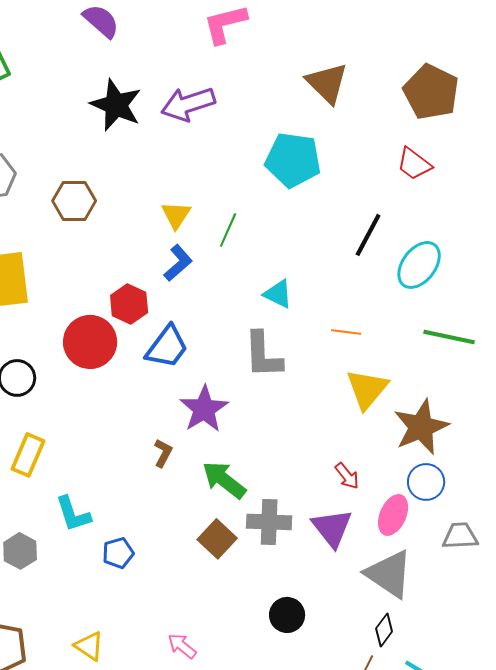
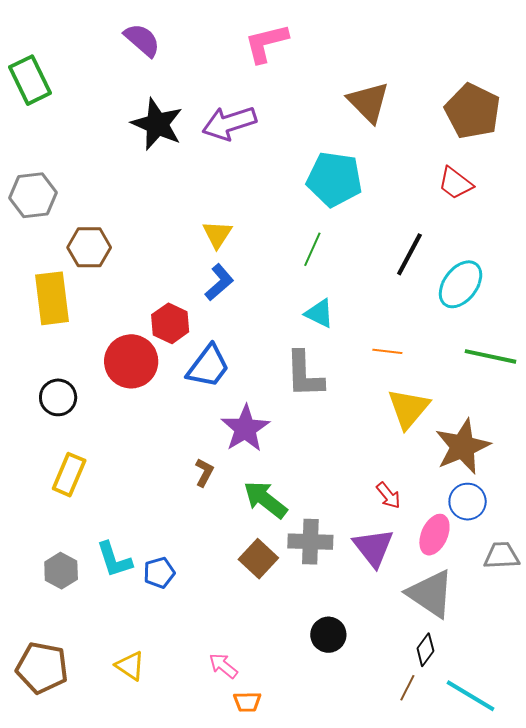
brown hexagon: (74, 201) -> (89, 247), moved
green line: (228, 230) -> (312, 249), moved
cyan L-shape: (73, 514) -> (114, 560), moved

